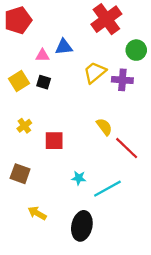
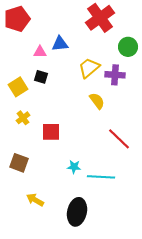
yellow square: (19, 81) -> (18, 87), moved
yellow semicircle: (104, 127) -> (97, 101), moved
cyan line: (107, 189) -> (101, 177), turned 32

